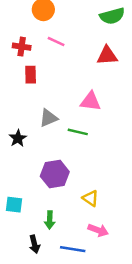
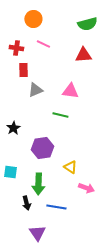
gray triangle: (48, 118) -> (35, 90), moved
black star: (18, 138) -> (13, 128), moved
green arrow: (50, 220) -> (38, 184), size x1.5
pink arrow: (98, 230) -> (86, 188), moved

